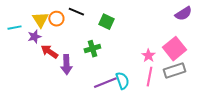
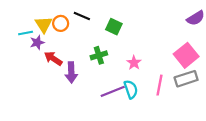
cyan line: (14, 28) -> (26, 33), moved
pink star: (148, 56) -> (134, 63), moved

